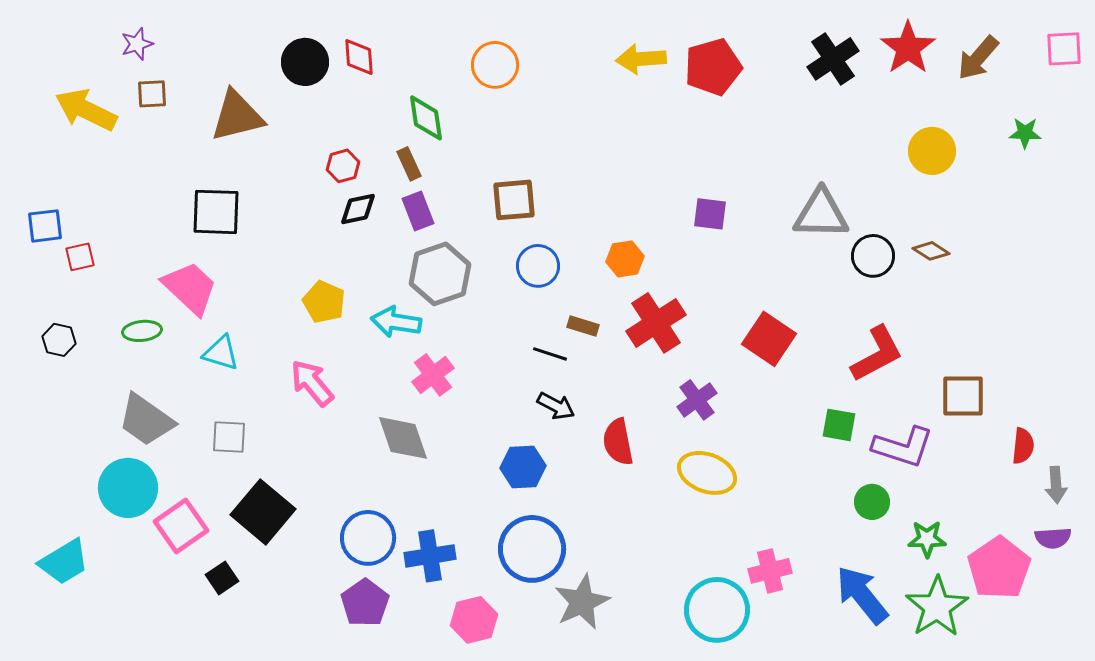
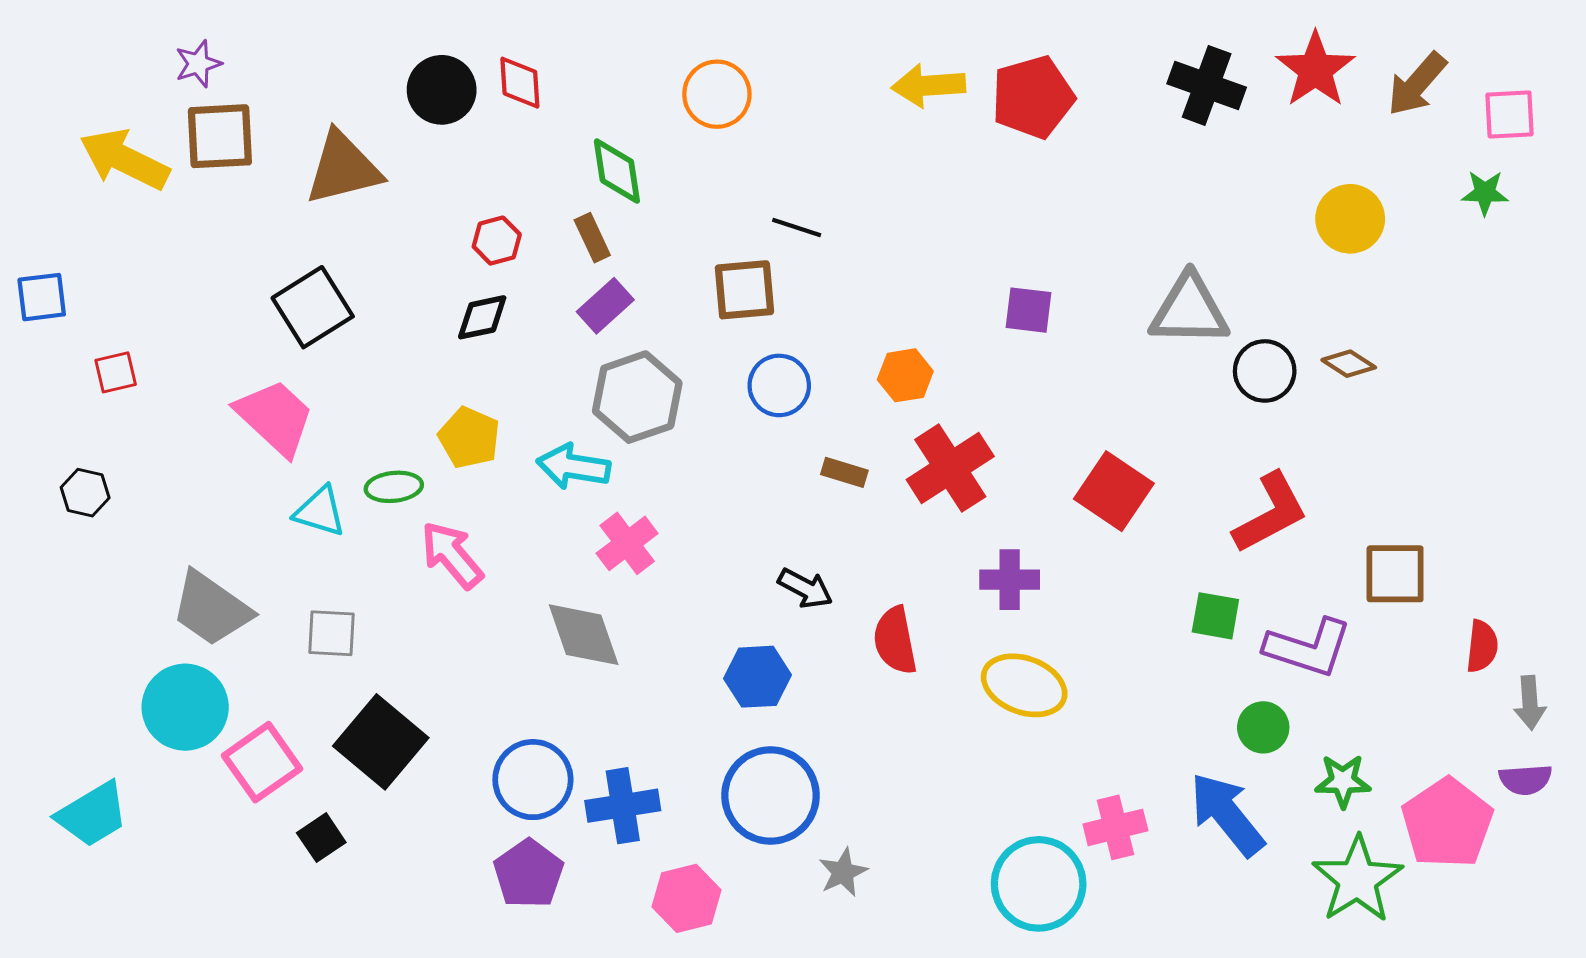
pink square: (1064, 49) -> (1510, 114), moved
black cross: (833, 59) -> (1207, 85), turned -36
brown square: (152, 94) -> (220, 136), size x1.6
black diamond: (358, 209) -> (482, 317), moved
purple rectangle: (418, 211) -> (605, 306), turned 69
black square: (216, 212) -> (313, 307), turned -34
blue square: (45, 226) -> (42, 297), moved
green ellipse: (142, 331) -> (394, 487), moved
black line: (550, 354) -> (797, 227), moved
purple cross: (697, 400) -> (1010, 580), turned 36
blue arrow: (862, 595) -> (1227, 814), moved
gray star: (582, 602) -> (843, 872), size x0.6

